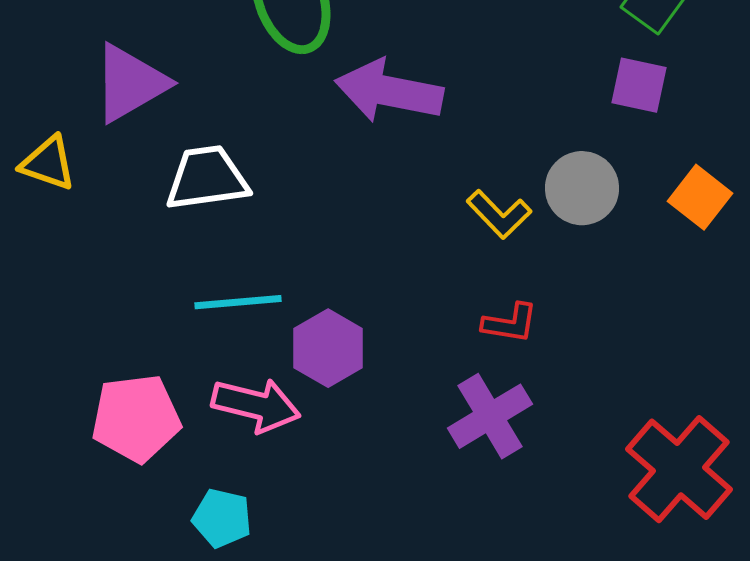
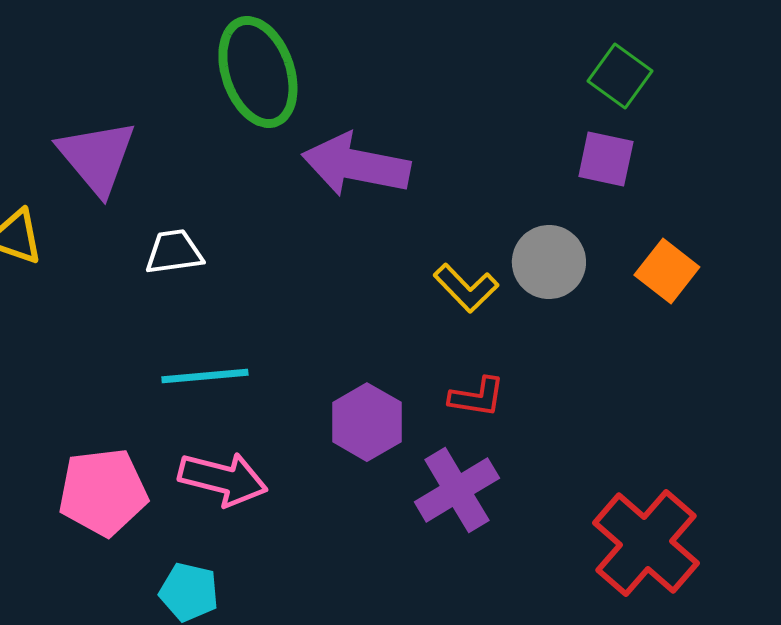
purple triangle: (130, 83) -> (97, 157), turned -40
white trapezoid: (207, 178) -> (174, 252), size x0.7
purple hexagon: (328, 348) -> (367, 422), moved

